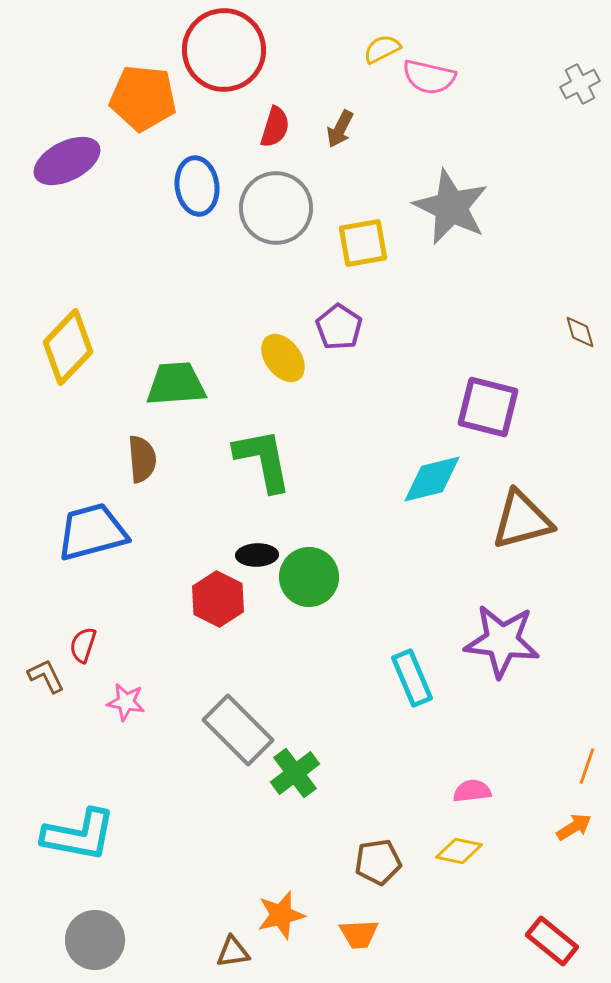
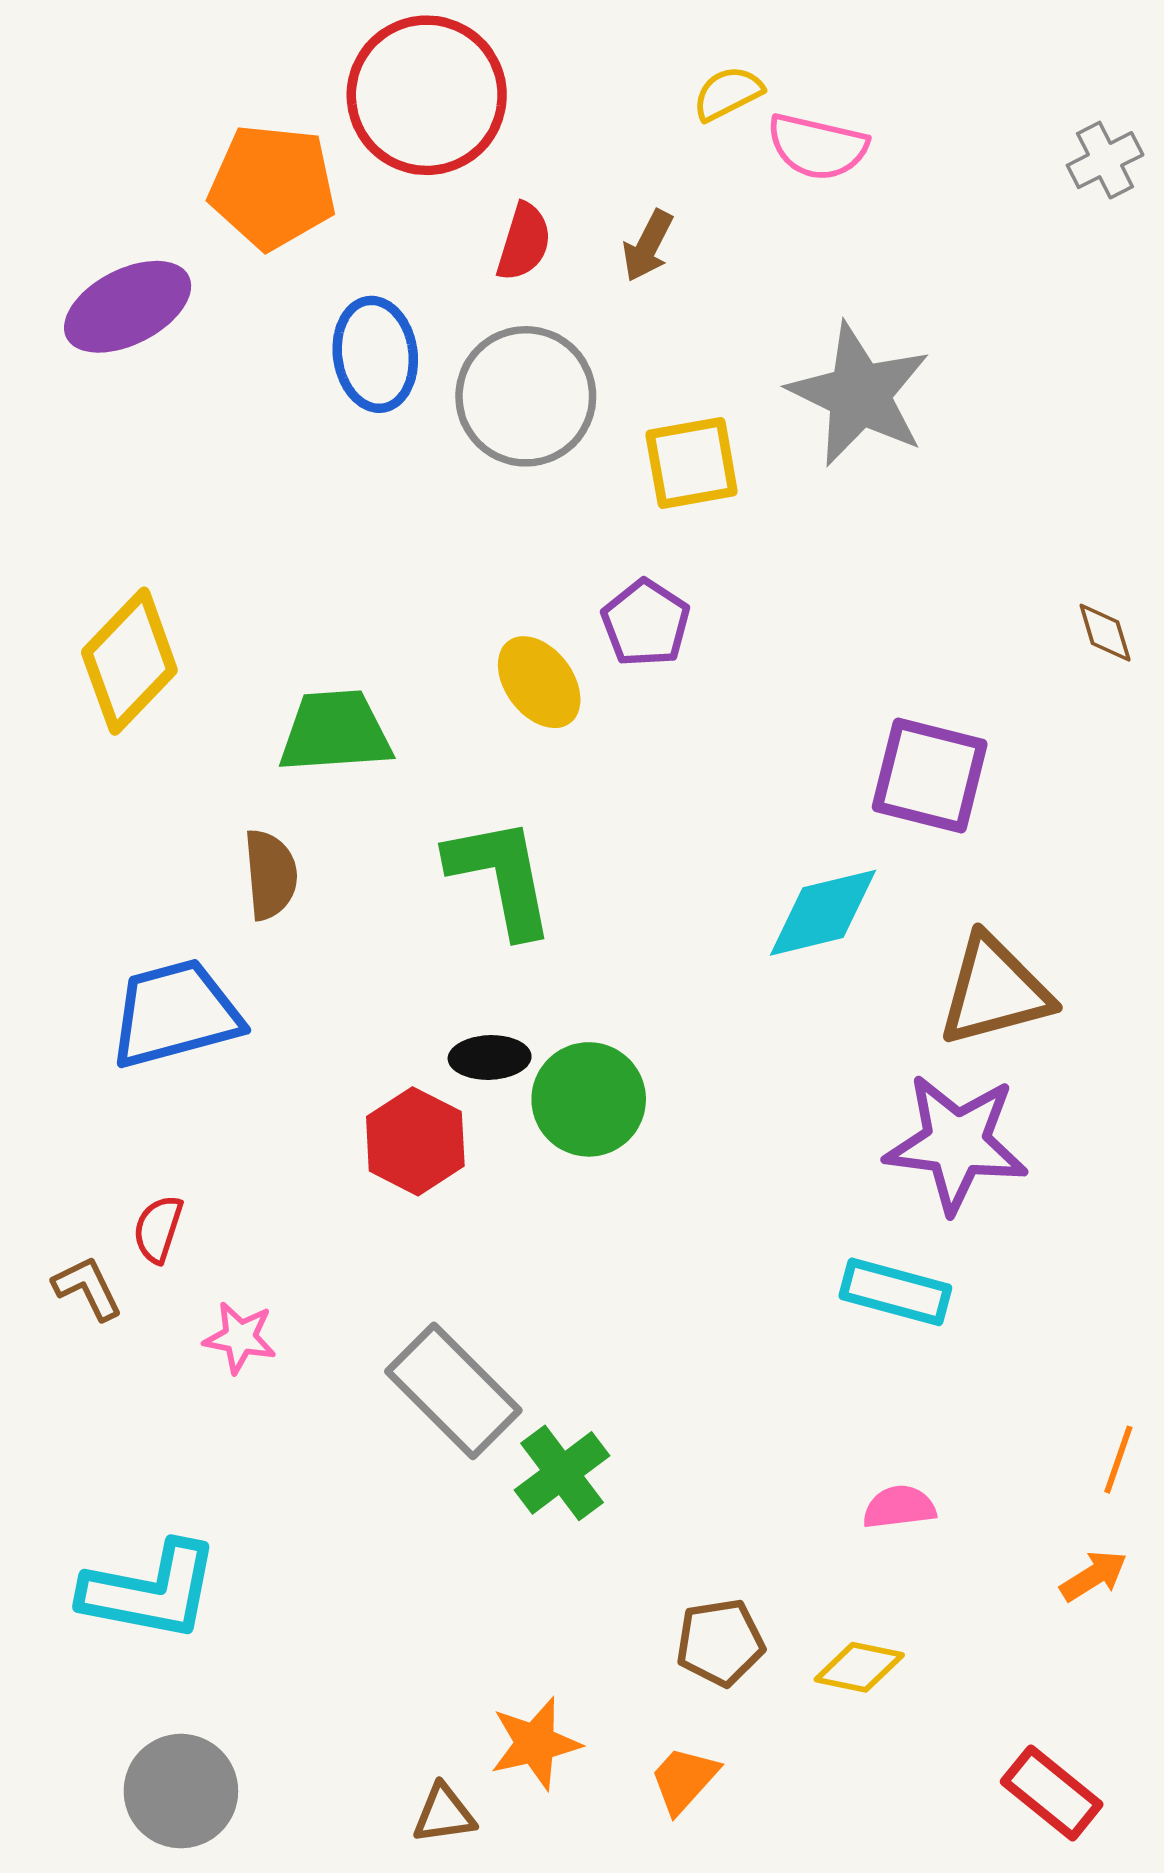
purple star: (502, 641) -> (956, 1143), moved
cyan rectangle: (412, 678) -> (895, 1292), moved, turned -52
yellow diamond: (459, 851) -> (859, 1667), moved
orange trapezoid: (359, 934) -> (684, 1780), turned 135

